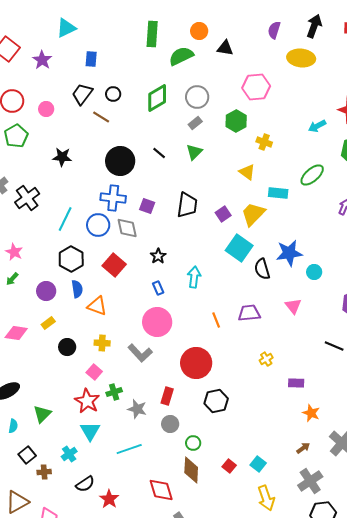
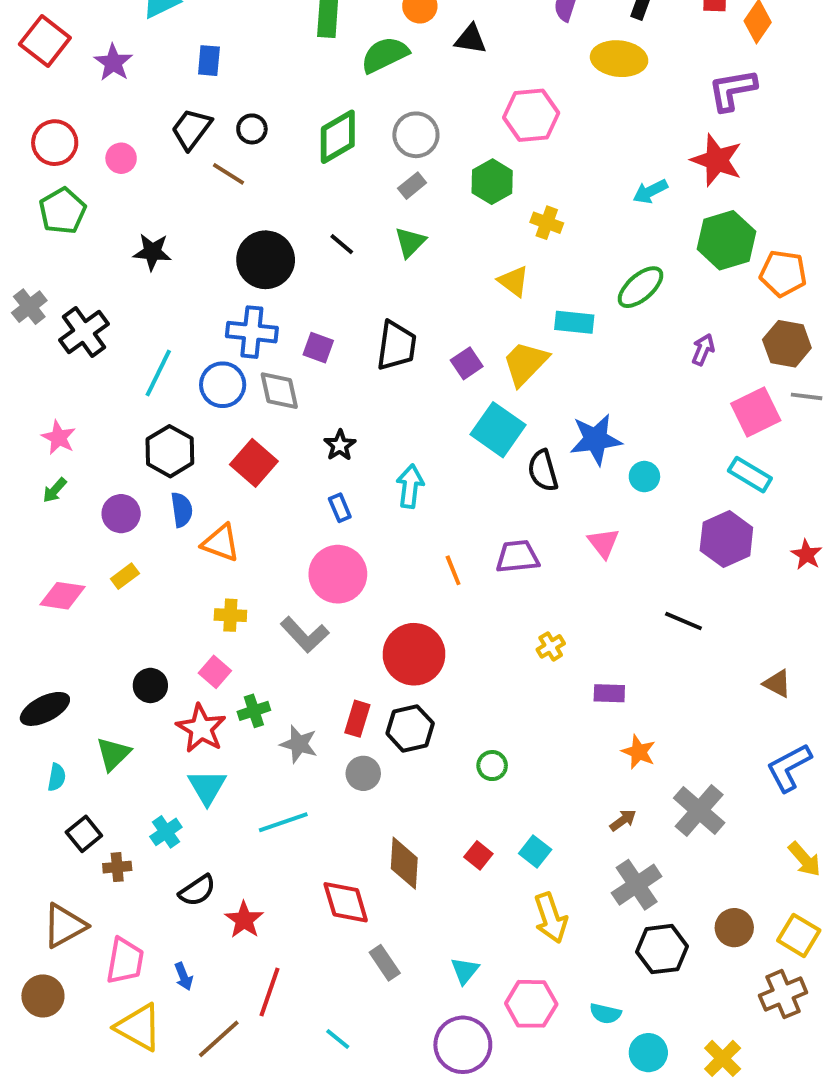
black circle: (67, 347) -> (150, 685), moved
black hexagon: (216, 401) -> (410, 728), moved
green circle: (193, 443) -> (492, 766), moved

